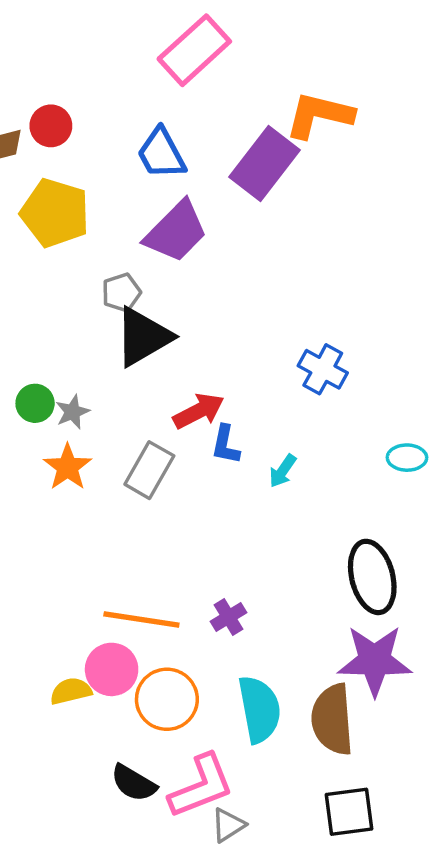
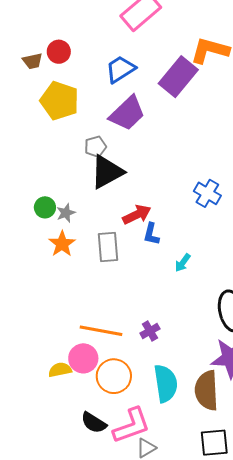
blue trapezoid: (161, 154) -> (120, 69), turned 84
gray rectangle: (149, 470) -> (108, 247), turned -36
cyan arrow: (283, 471) -> (183, 263), moved

